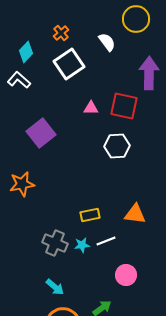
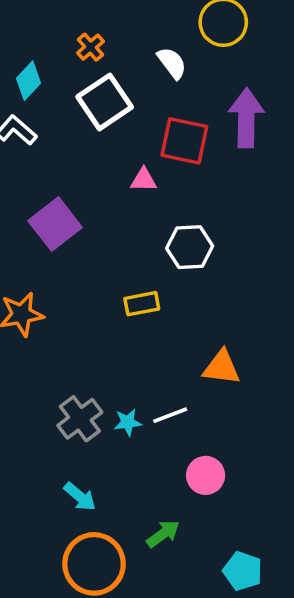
red square: (124, 106) -> (184, 141), moved
yellow rectangle: (90, 215) -> (142, 304), moved
gray cross: (55, 243) -> (80, 419), turned 30

